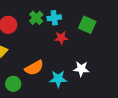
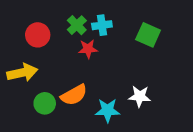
red star: (61, 38) -> (88, 49), moved
green circle: (13, 84) -> (45, 103), moved

